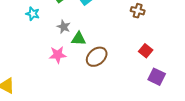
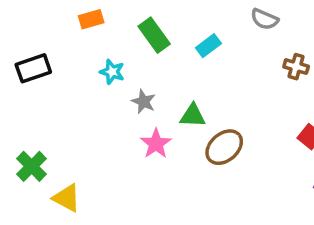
gray star: (64, 27) -> (144, 102), moved
pink star: (58, 55) -> (156, 144), turned -30

